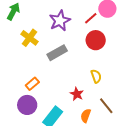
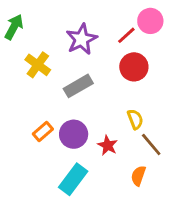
purple circle: (27, 105) -> (74, 134), moved
brown line: (106, 106) -> (151, 145), moved
orange semicircle: (86, 116) -> (138, 176), moved

